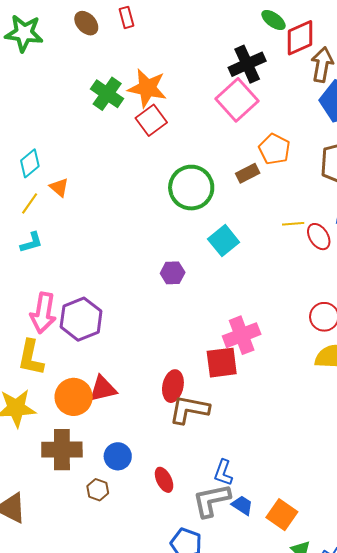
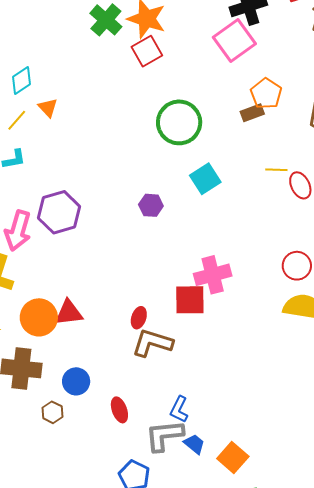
brown rectangle: (248, 173) -> (252, 113), moved
purple hexagon: (81, 319) -> (59, 212), moved
red ellipse: (173, 386) -> (139, 318), size x0.7

